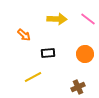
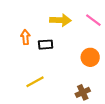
orange arrow: (24, 35) -> (25, 37), turned -136
black rectangle: (48, 53) -> (46, 45), moved

